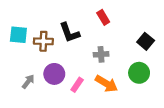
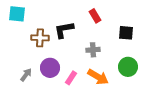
black L-shape: (70, 33) -> (64, 30), turned 100
cyan square: (18, 35) -> (17, 14), moved
black square: (146, 41) -> (126, 33), moved, turned -35

